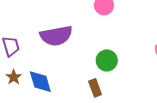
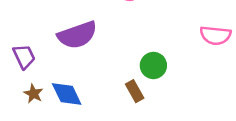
green circle: (107, 60) -> (153, 65), moved

